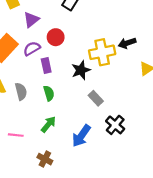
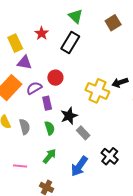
purple triangle: (31, 20) -> (24, 63), moved, turned 49
yellow cross: (102, 52) -> (97, 91), turned 35
black star: (81, 70) -> (69, 116), moved
gray rectangle: (96, 98) -> (83, 133), moved

